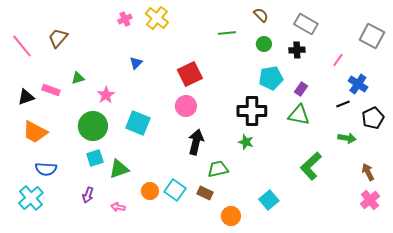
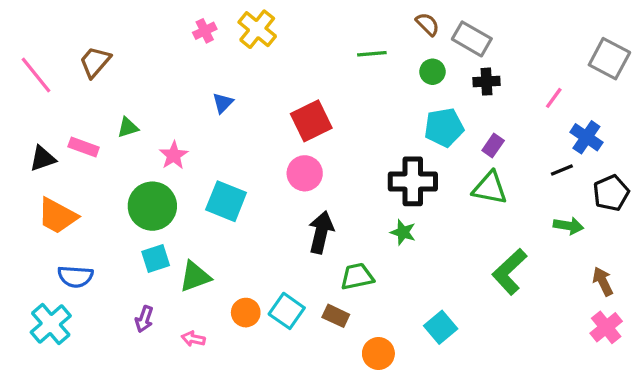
gray rectangle: (306, 24) -> (472, 39), moved

